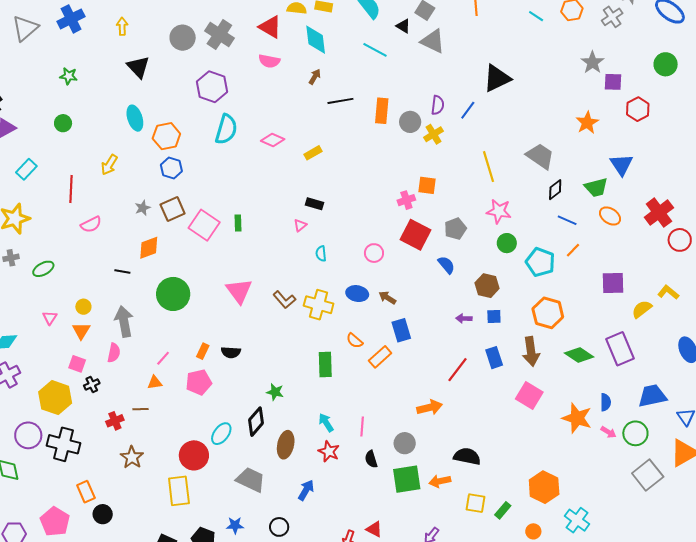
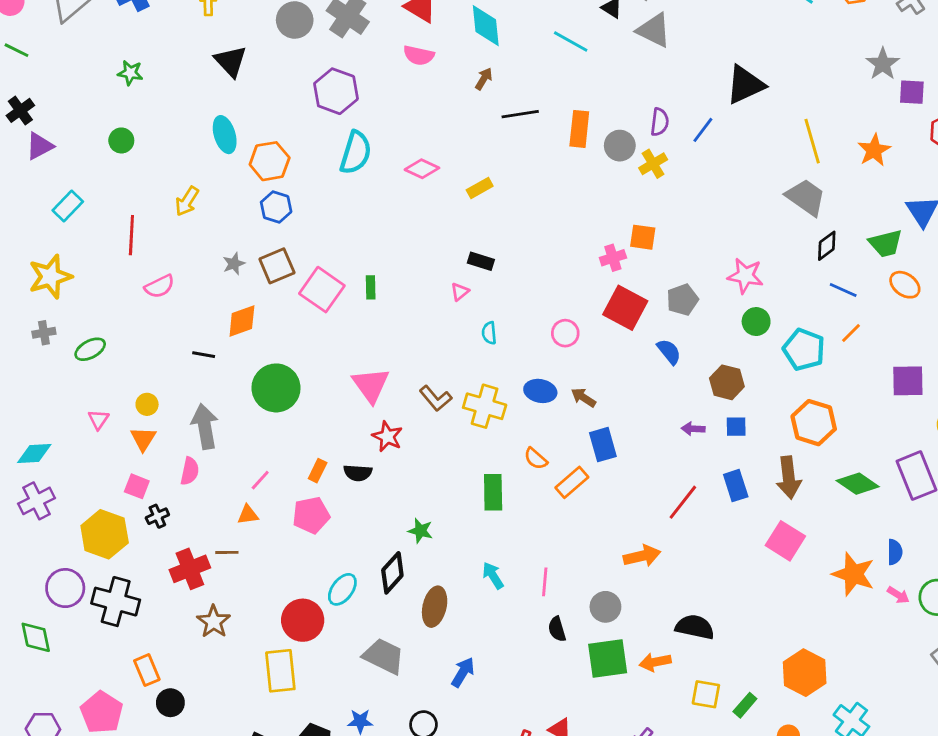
yellow line: (488, 167) -> (812, 141), moved
red cross: (115, 421) -> (190, 569), size x1.5
red star: (329, 451) -> (387, 436), moved

